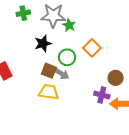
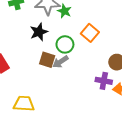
gray arrow: (62, 74) -> (60, 62), turned 119
yellow trapezoid: (49, 92) -> (24, 104), moved

